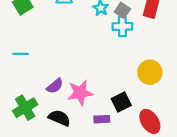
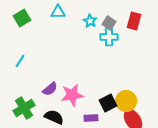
cyan line: (21, 54) -> (20, 61), turned -56
yellow circle: (150, 72) -> (126, 101), moved

